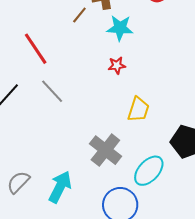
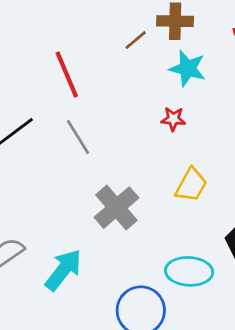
gray cross: (105, 150) -> (116, 208), moved
cyan ellipse: (149, 171) -> (189, 271), turned 40

